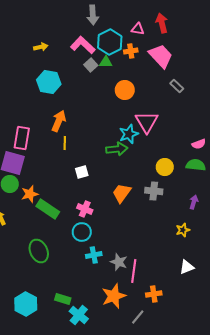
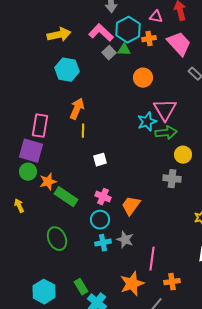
yellow arrow: (41, 47) -> (59, 35), size x1.6
green arrow: (117, 149) -> (166, 133), moved
orange trapezoid: (122, 193) -> (131, 206), moved
cyan cross: (94, 255) -> (103, 243), moved
gray star: (119, 262) -> (125, 240), moved
green rectangle: (63, 299) -> (81, 287), turned 42

